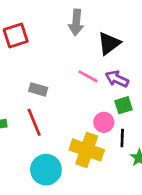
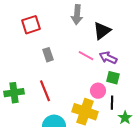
gray rectangle: (38, 89) -> (48, 55), moved, turned 56
green square: (124, 105) -> (113, 78), turned 32

